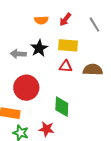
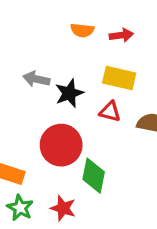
red arrow: (65, 19) -> (121, 35), turned -144
black star: (39, 48) -> (69, 93), moved
red circle: (26, 88) -> (61, 145), moved

